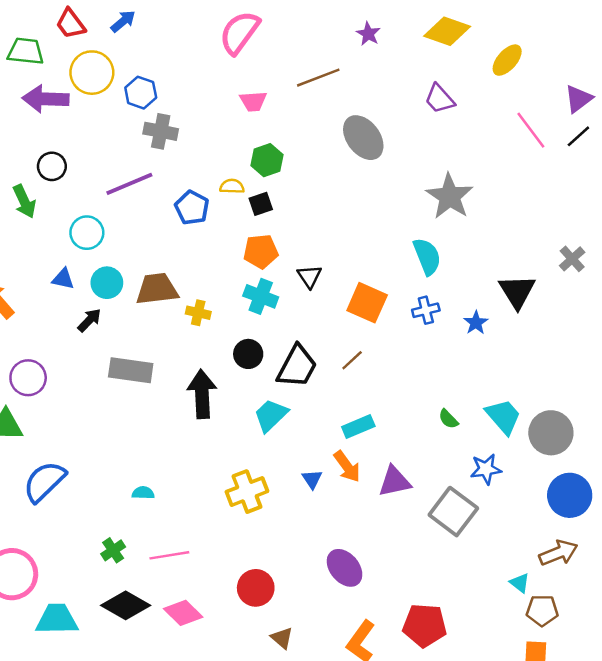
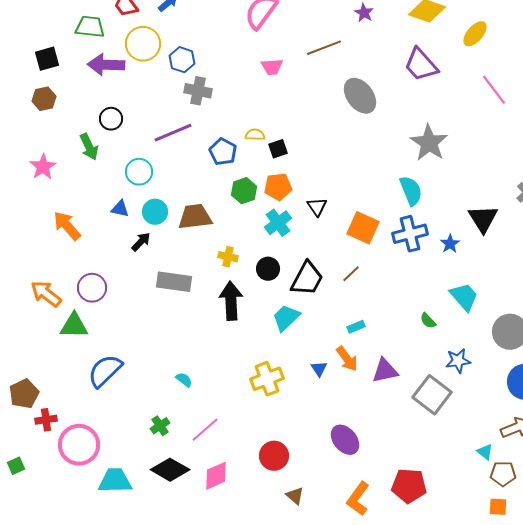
purple trapezoid: (440, 99) -> (421, 65), size x1.4
green hexagon: (267, 160) -> (244, 191), moved
cyan cross: (261, 296) -> (278, 223), turned 32
blue cross: (426, 310) -> (410, 234), size x1.6
yellow cross: (198, 313) -> (228, 257), moved
cyan trapezoid: (503, 417) -> (464, 297), moved
cyan rectangle: (358, 427) -> (356, 327), size x0.7
cyan semicircle: (143, 493) -> (184, 380), turned 36
pink line: (169, 555) -> (205, 430), turned -32
pink diamond: (183, 613) -> (216, 476), turned -68

